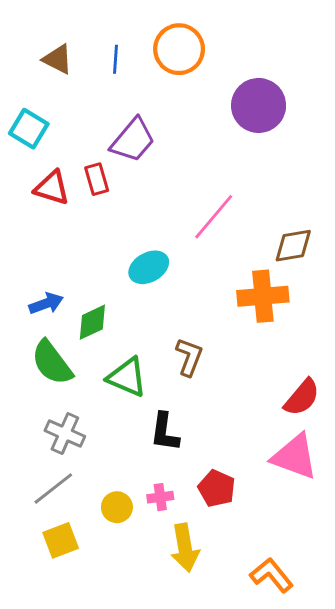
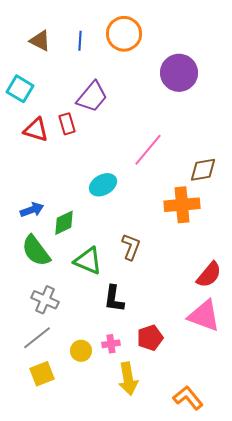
red pentagon: (217, 488) -> (150, 338), turned 30

